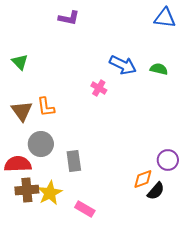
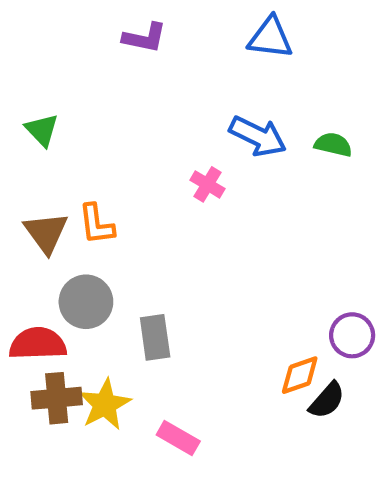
blue triangle: (165, 18) -> (270, 38), moved

